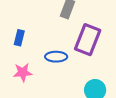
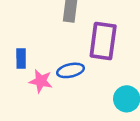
pink star: (23, 72) -> (41, 81), moved, turned 30

